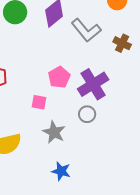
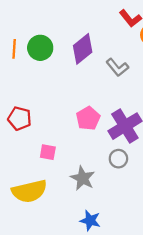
gray L-shape: (86, 30) -> (117, 67), size x0.7
pink square: (39, 102) -> (48, 152), moved

